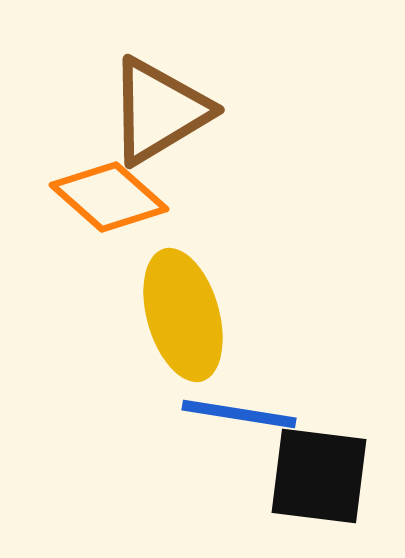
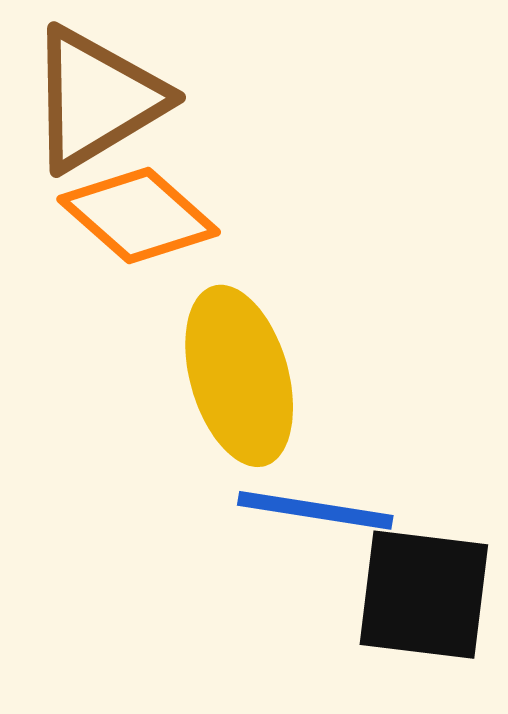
brown triangle: (159, 111) -> (97, 99), moved

